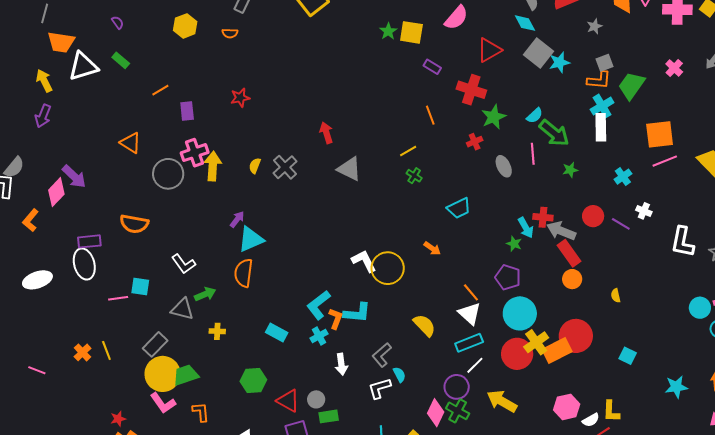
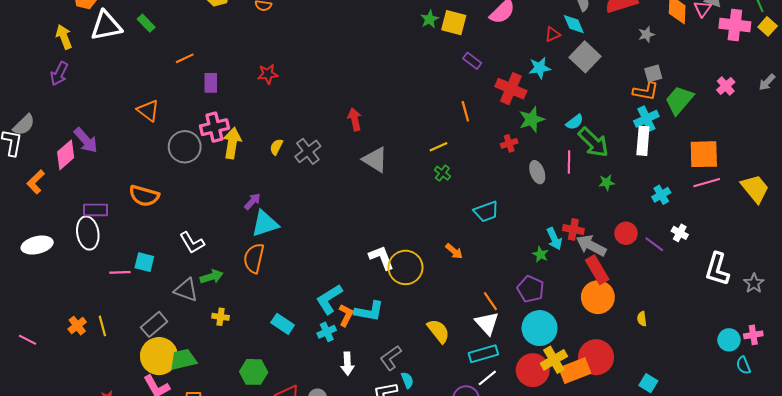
red triangle: (489, 50) -> (553, 34), moved, size x0.6
cyan star: (559, 62) -> (540, 68), moved
orange circle: (572, 279) -> (598, 297), size x1.6

